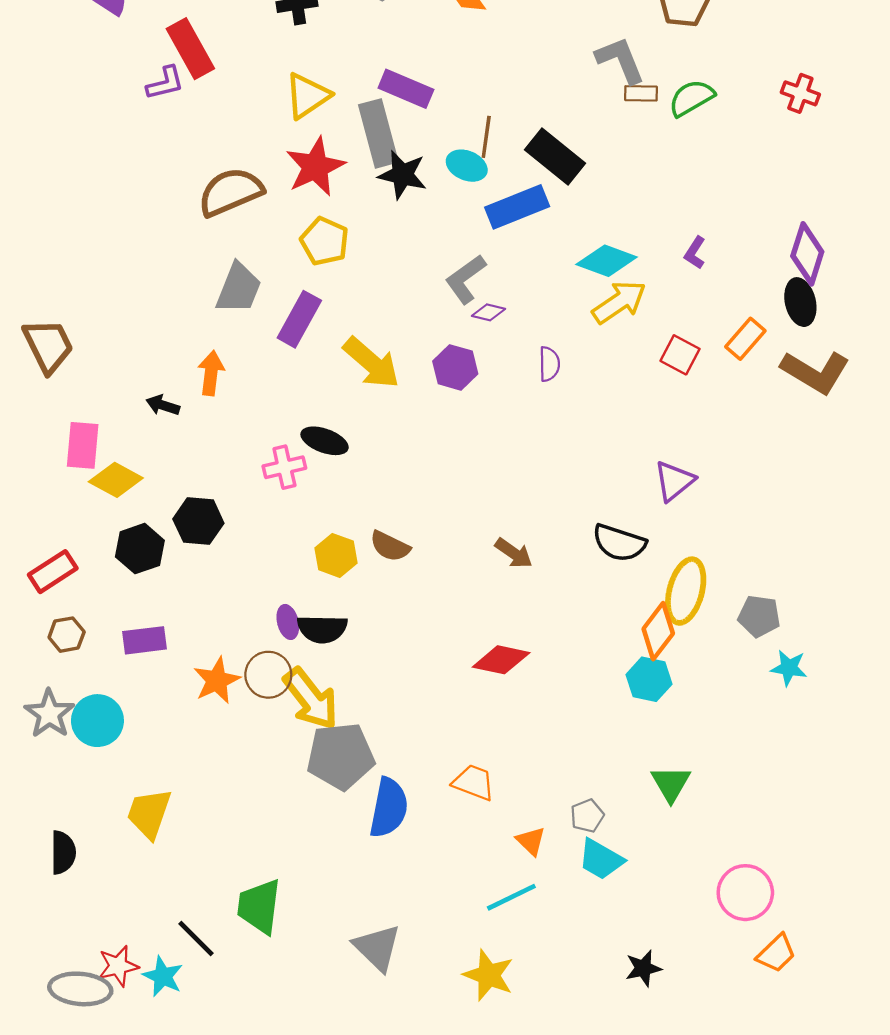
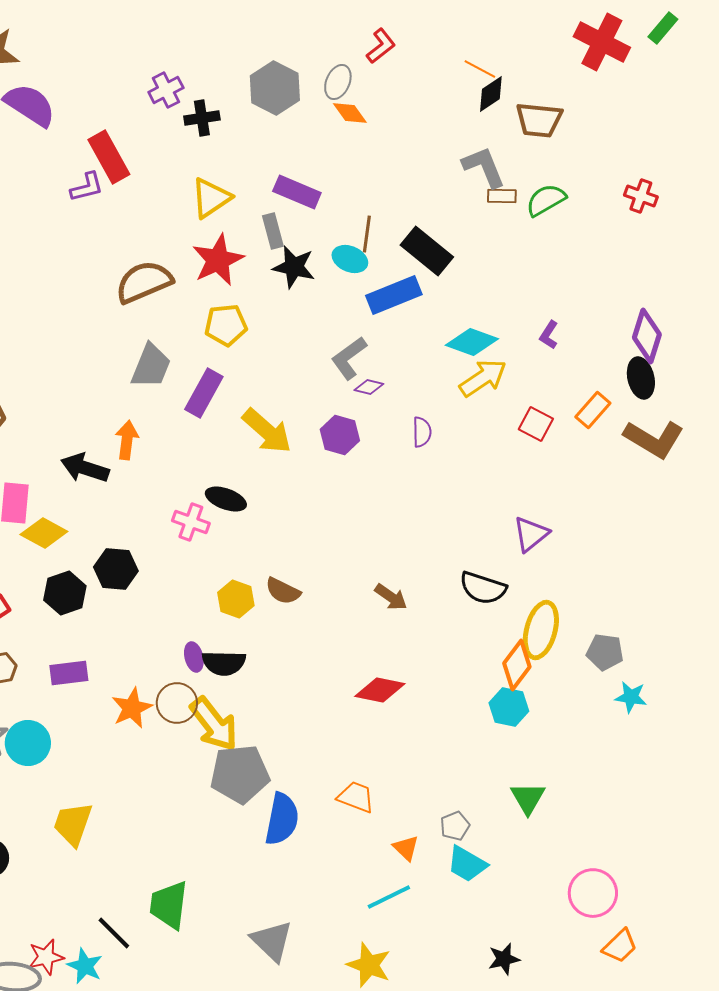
gray rectangle: (378, 133) -> (273, 231), size x0.6
yellow pentagon: (325, 241) -> (226, 325), turned -30
black arrow: (163, 405) -> (85, 468), size x1.6
pink cross: (284, 467) -> (191, 522), turned 33

